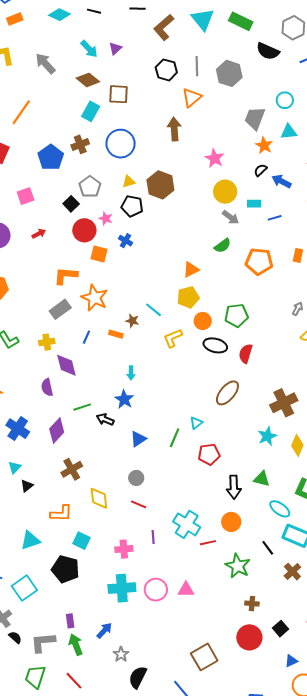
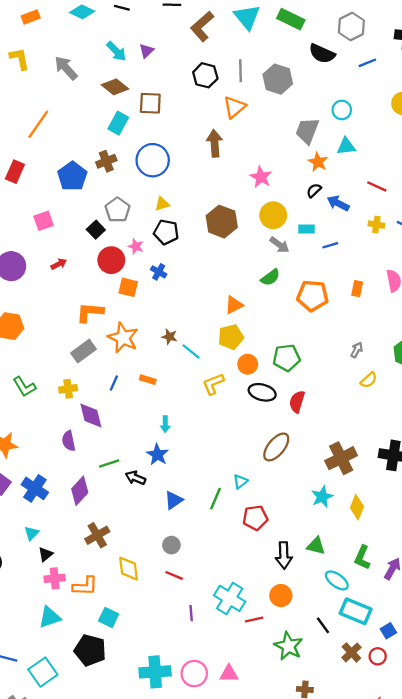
brown hexagon: (160, 185) -> (222, 222), moved
brown star: (132, 321) -> (169, 337), moved
pink cross: (124, 549) -> (55, 578), moved

